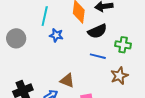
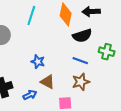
blue star: (56, 35) -> (38, 62), moved
brown star: (119, 76) -> (81, 82), moved

